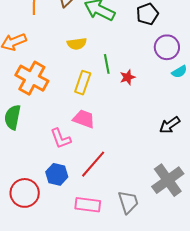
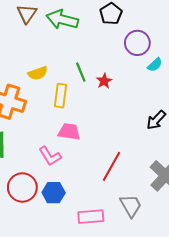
yellow semicircle: (77, 44) -> (38, 73), moved
red line: (93, 164) -> (112, 166), moved
red circle: (25, 193) -> (22, 188), moved

